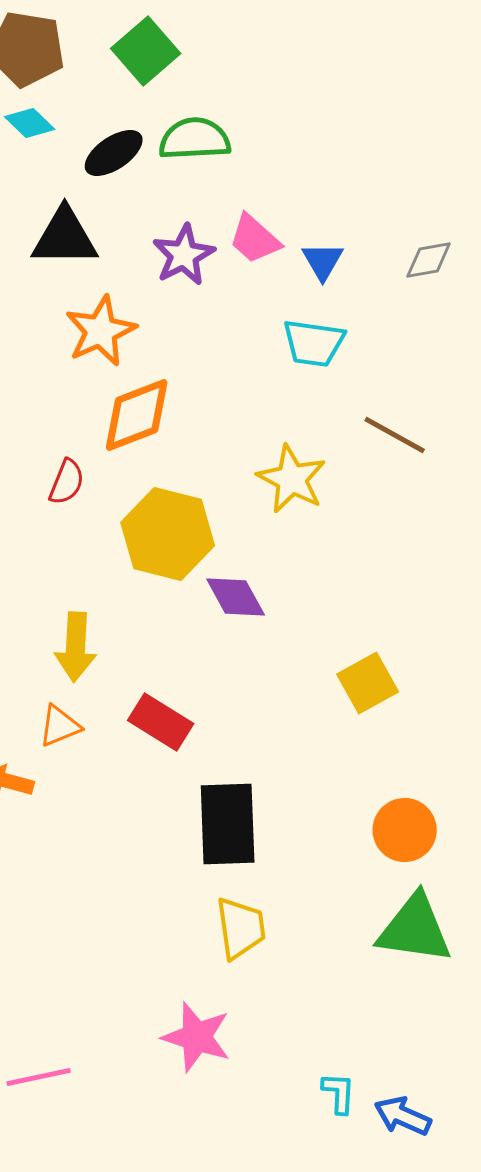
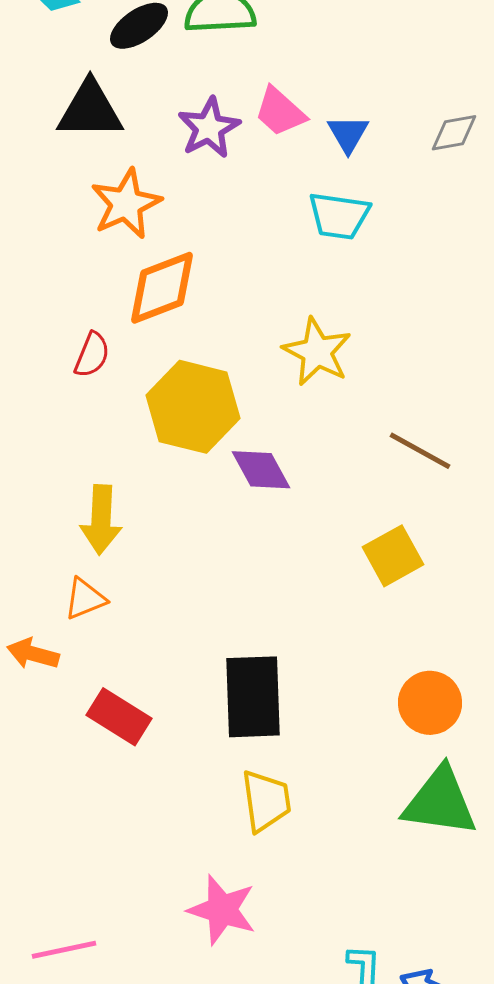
brown line: (395, 435) -> (420, 451), moved
red rectangle: (161, 722) -> (119, 717), moved

